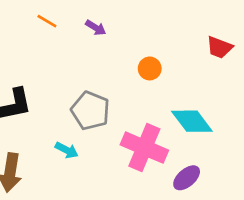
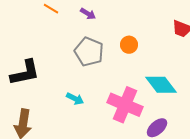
gray pentagon: (90, 111) -> (89, 52), moved
cyan arrow: (67, 150) -> (75, 99), moved

